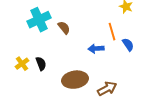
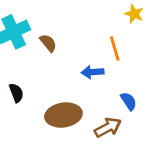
blue semicircle: (128, 45) -> (129, 101), moved

